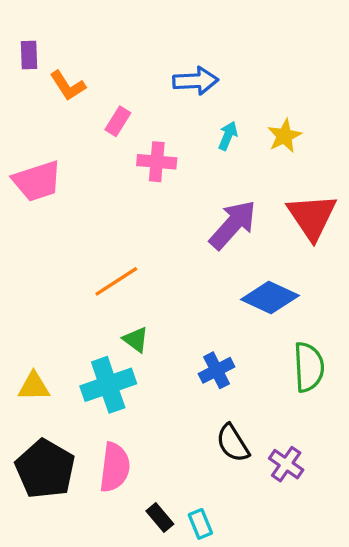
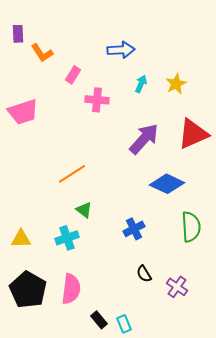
red triangle: (312, 217) -> (193, 134), turned 40
cyan cross: (108, 385) -> (67, 238), size x0.7
black semicircle: (233, 443) -> (144, 274), size x0.7

